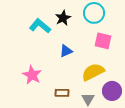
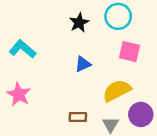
cyan L-shape: (40, 26) -> (23, 49), moved
pink star: (32, 75) -> (19, 94), moved

